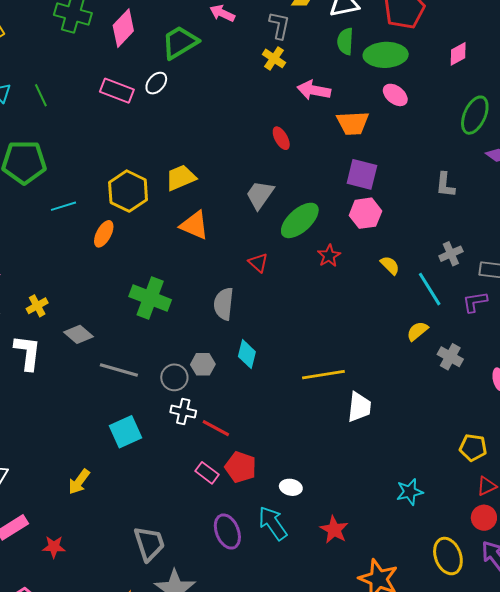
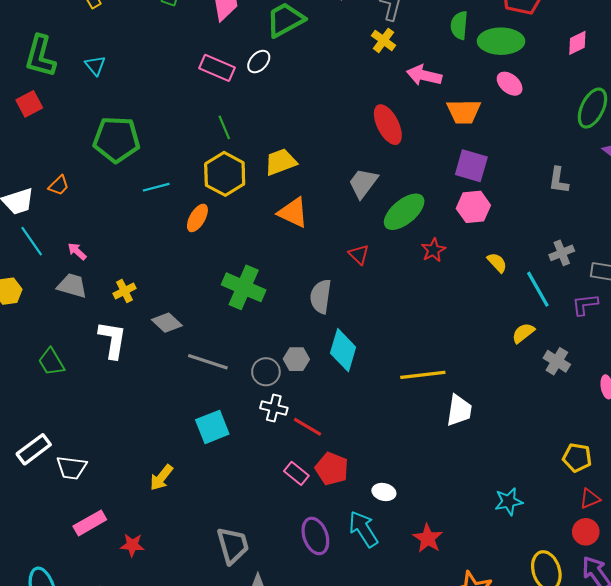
green line: (41, 95) -> (224, 127), moved
red ellipse: (281, 138) -> (388, 125), size x1.6
cyan diamond: (247, 354) -> (343, 350), size x1.4

